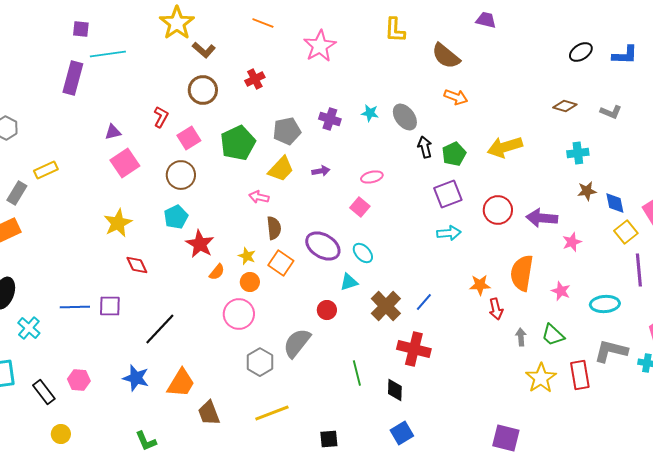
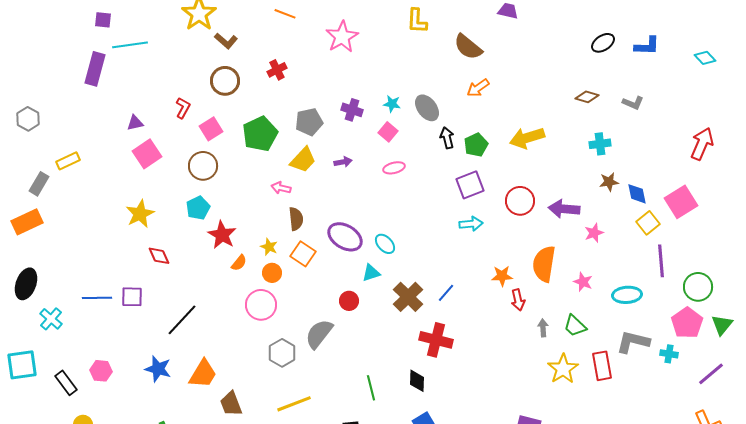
orange arrow: (456, 97) -> (478, 88), turned 125
pink square: (360, 207) -> (388, 132), moved
green line: (357, 373) -> (371, 388), moved

